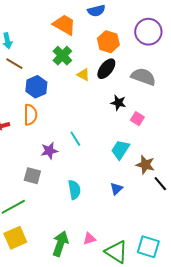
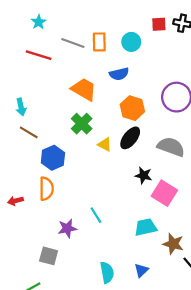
pink square: (137, 119) -> (164, 193), size x1.6
cyan trapezoid: (120, 150) -> (146, 227), turned 45
cyan semicircle: (74, 190) -> (107, 272), moved

